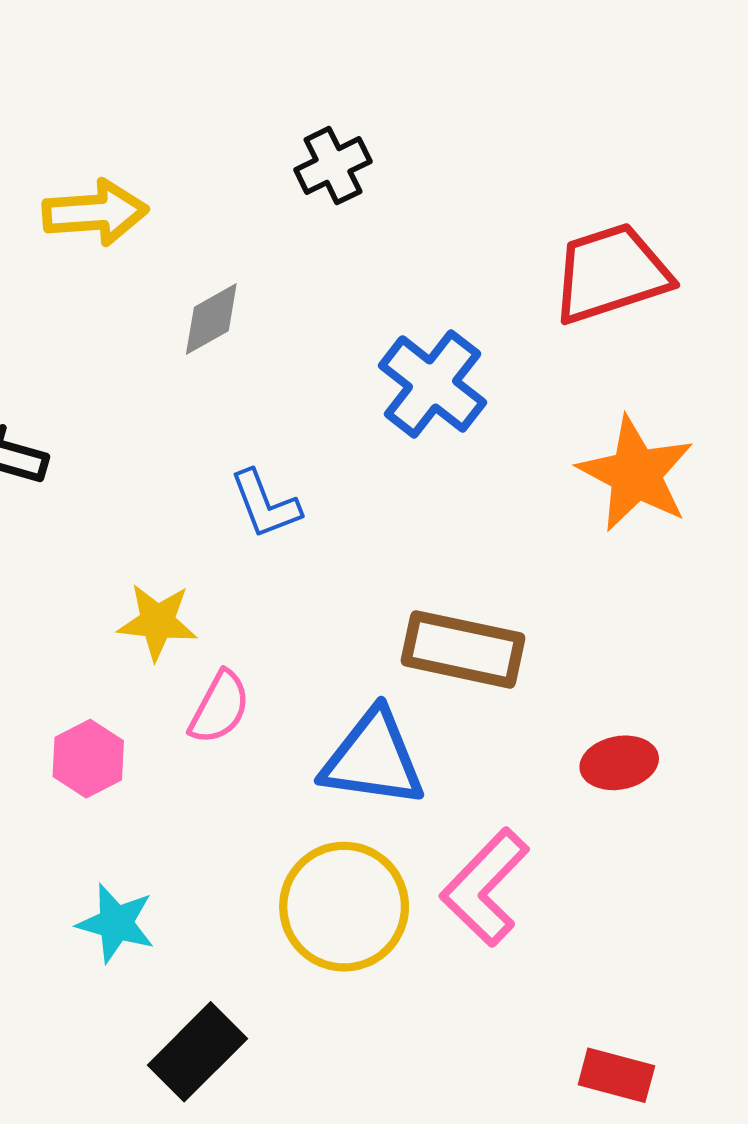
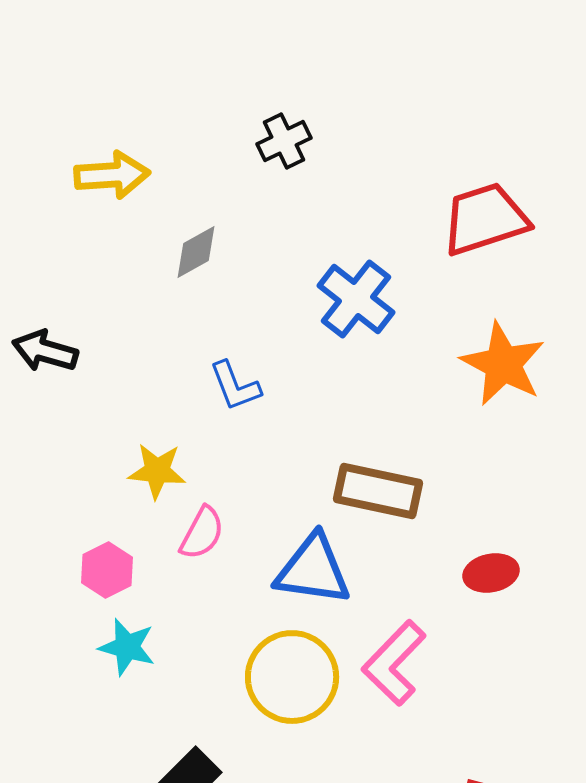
cyan star: (116, 923) -> (127, 647), moved

